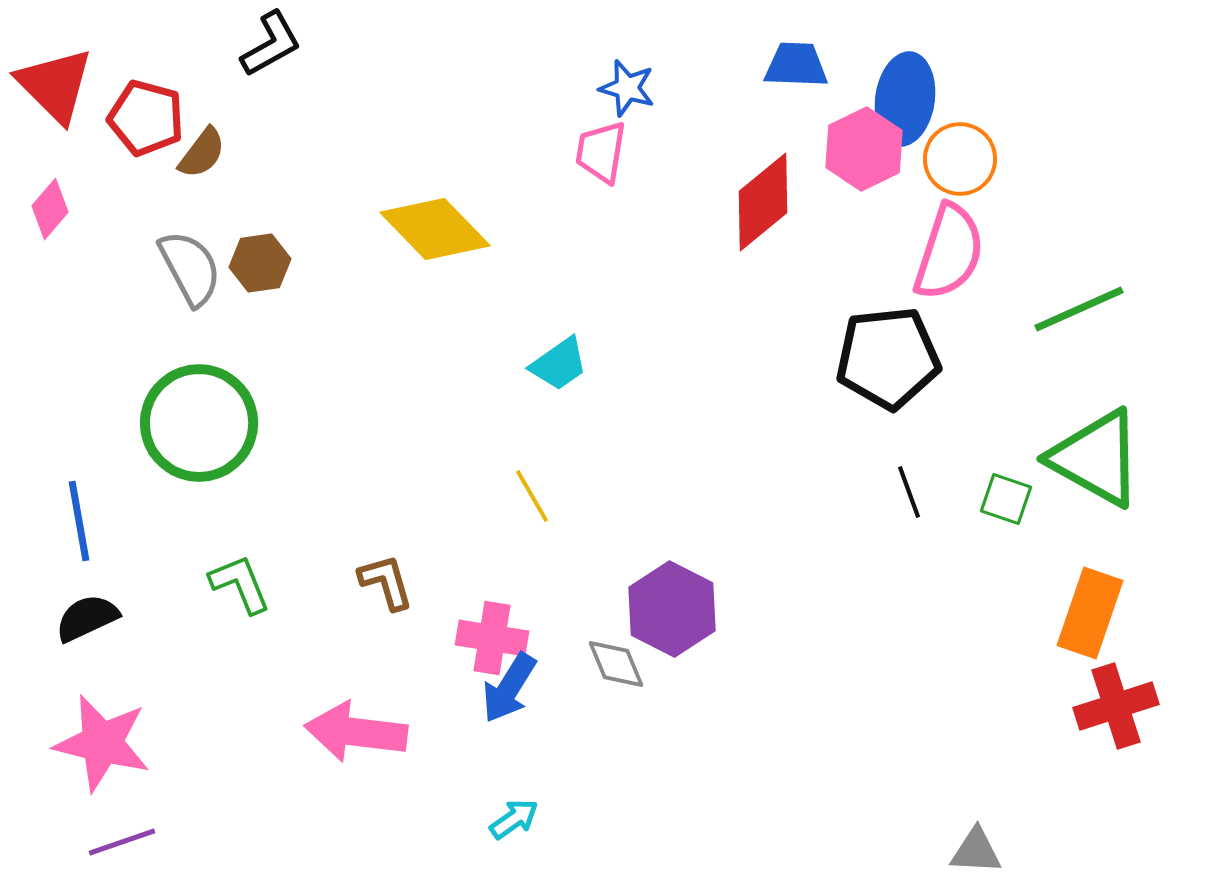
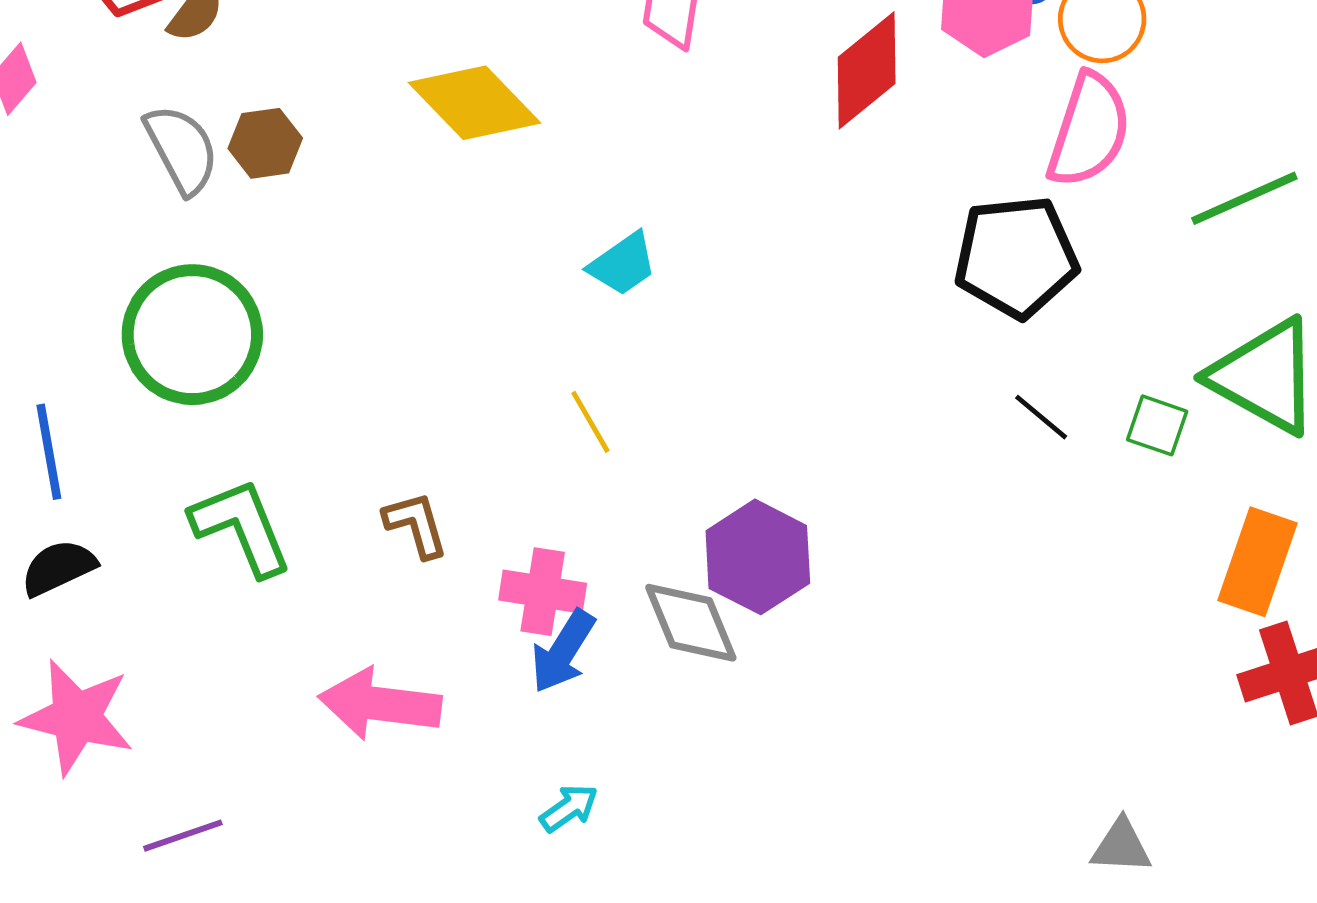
black line: (909, 492) -> (1041, 417), turned -30
green L-shape: (240, 584) -> (241, 527), size x1.4
gray diamond: (616, 664) -> (691, 623), size x1.4
purple line: (122, 842) -> (183, 836), moved

